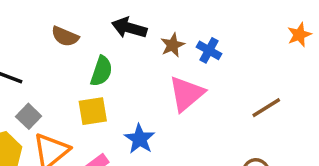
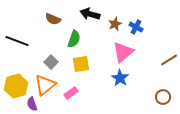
yellow square: (93, 111) -> (81, 64), moved
gray square: (29, 116) -> (51, 62), moved
blue star: (140, 139) -> (120, 78), moved

